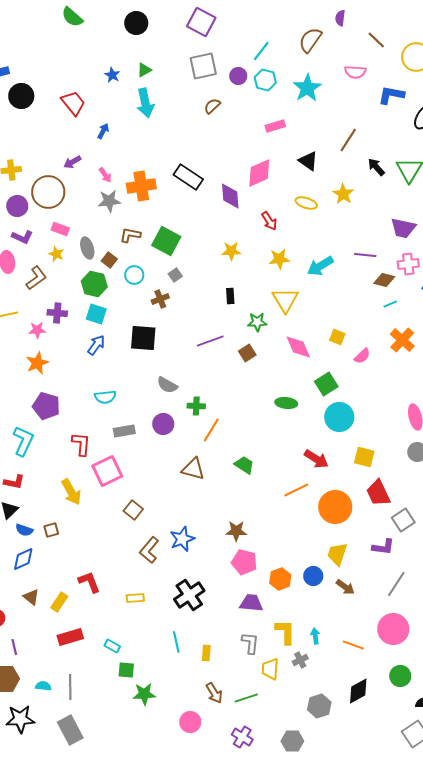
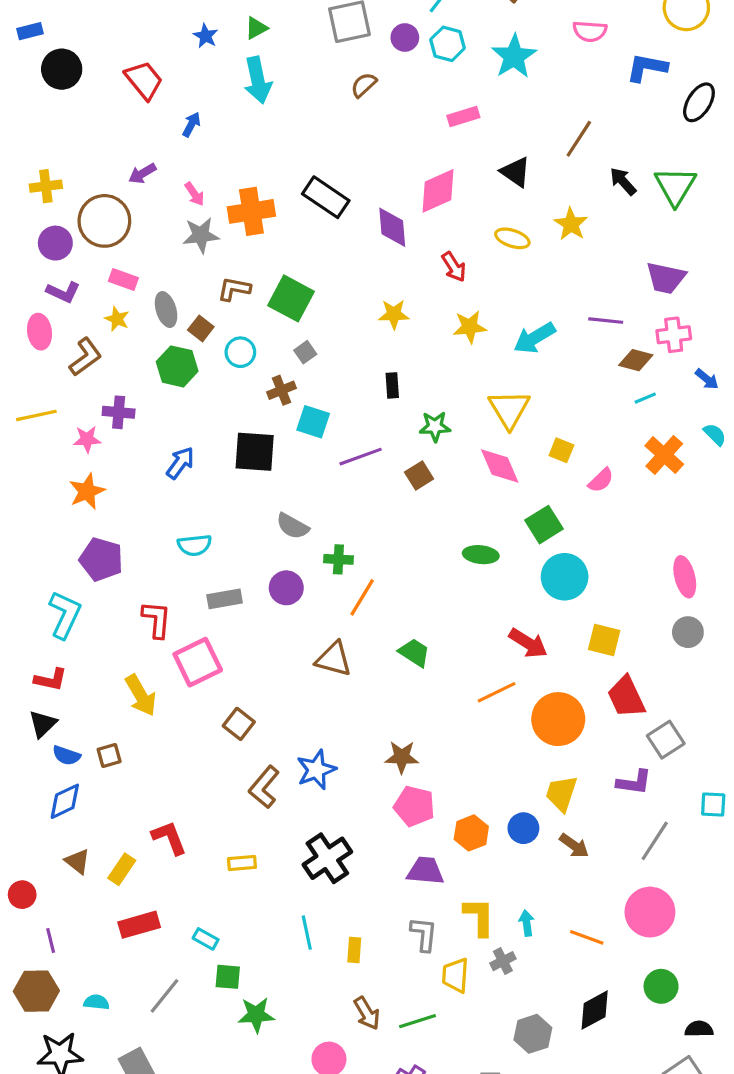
yellow triangle: (285, 300) -> (509, 409), moved
cyan square: (96, 314) -> (313, 422), moved
gray line: (70, 687) -> (164, 996), moved, turned 40

